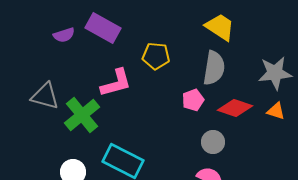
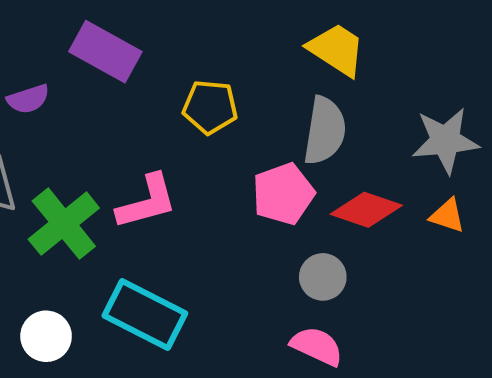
purple semicircle: (64, 35) -> (28, 99), moved
pink L-shape: (116, 83) -> (147, 202), moved
pink pentagon: (193, 100) -> (283, 194), size x1.4

